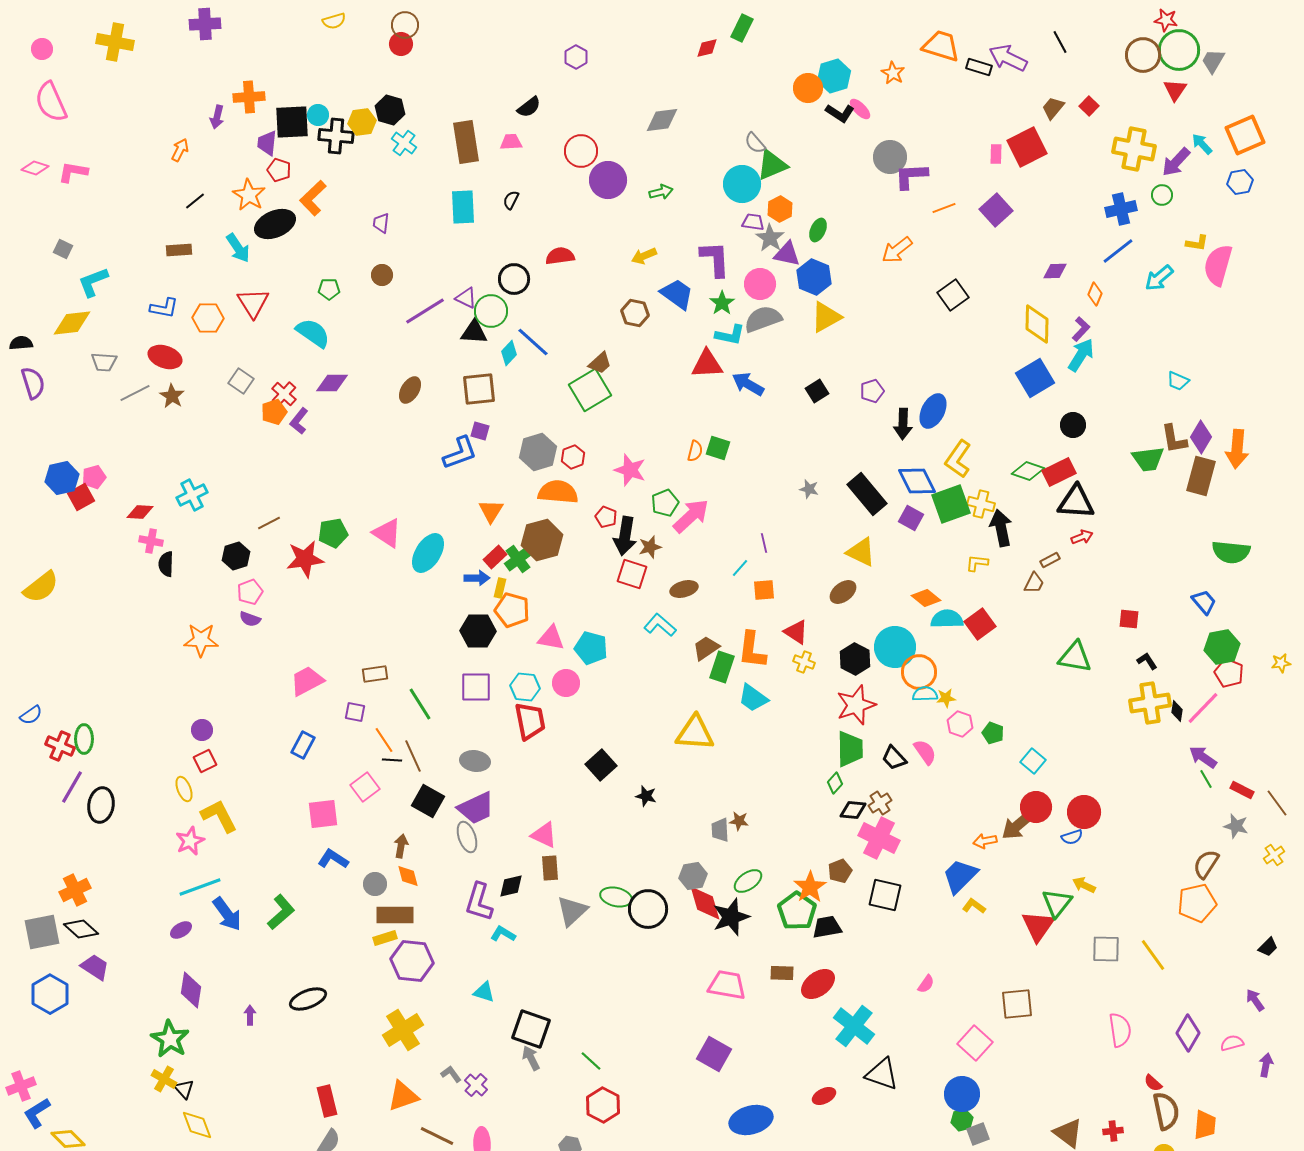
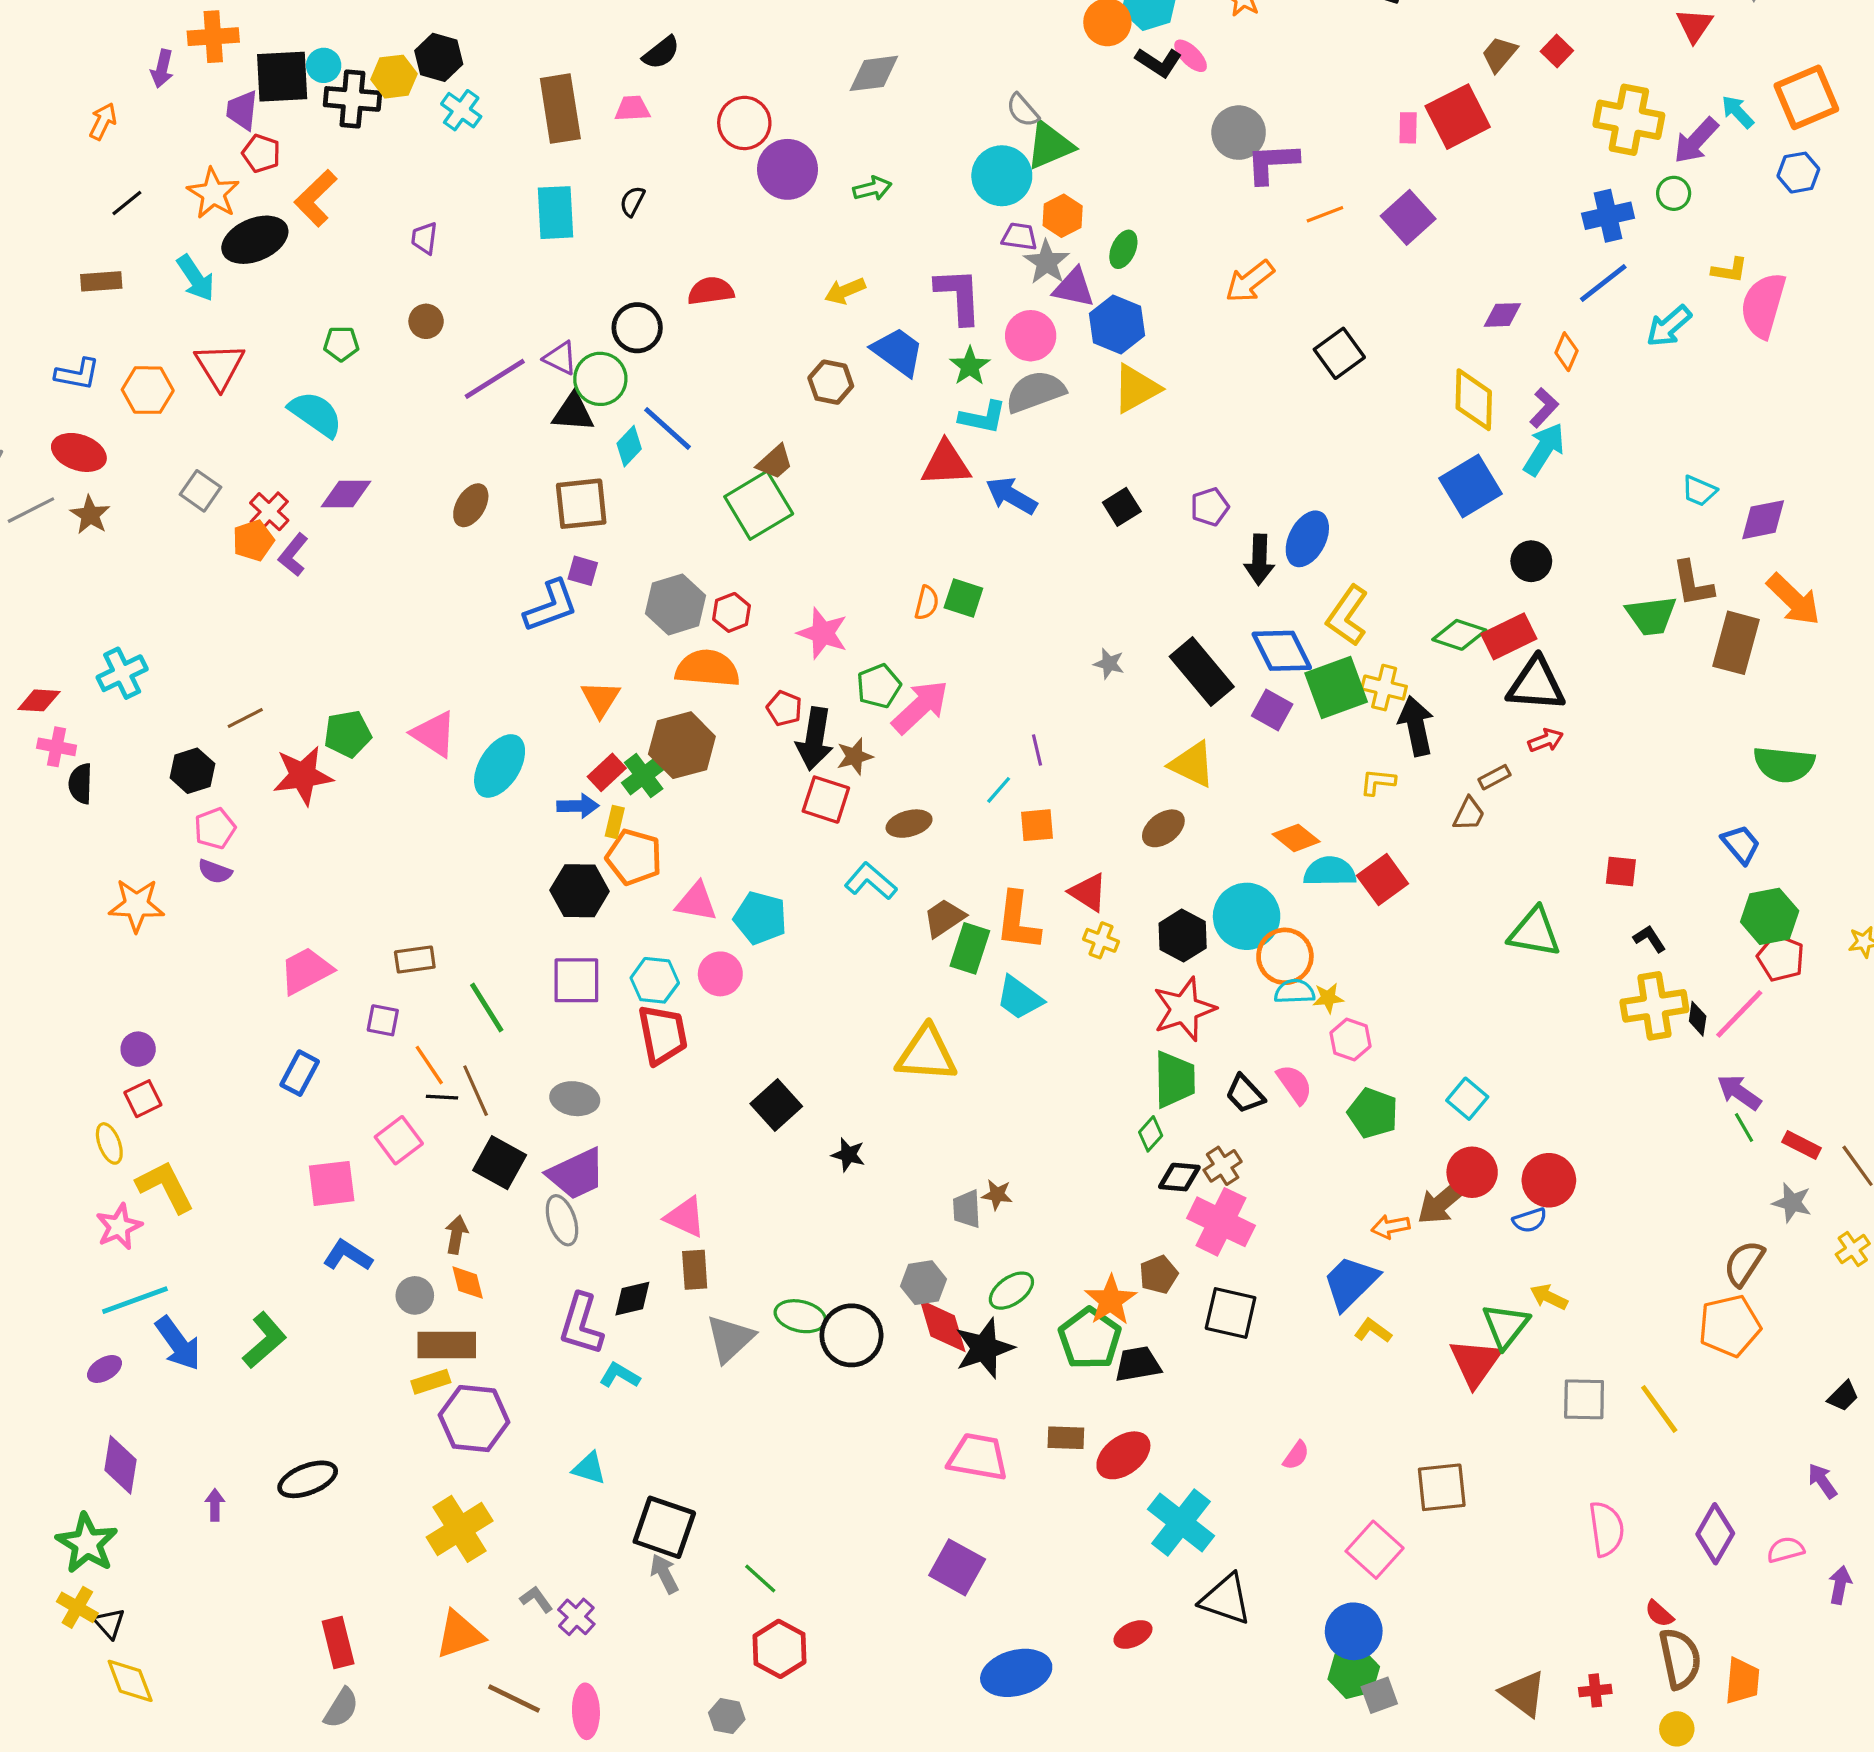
purple diamond: (1201, 437) -> (1763, 520), moved, turned 48
orange arrow: (1237, 449) -> (1794, 600), turned -51
green pentagon: (993, 733) -> (1373, 1113), moved, size x1.4
green hexagon: (962, 1120) -> (1354, 1673), size x1.4

